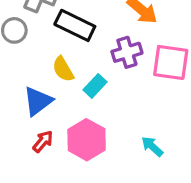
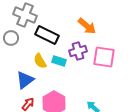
cyan rectangle: (95, 86) -> (59, 61), moved, turned 64

